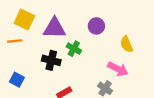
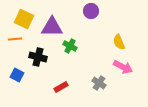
purple circle: (96, 26) -> (91, 11), moved
black cross: (51, 60) -> (38, 57), moved
pink arrow: (118, 69) -> (123, 67), moved

